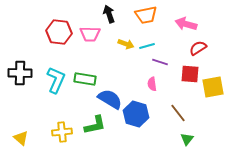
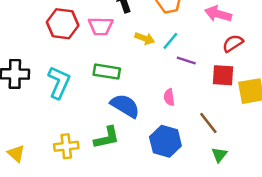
cyan line: (147, 46) -> (170, 41), turned -35
green rectangle: (85, 79) -> (107, 72), moved
pink semicircle: (152, 84) -> (169, 97), moved
blue hexagon: (136, 114) -> (165, 141), moved

